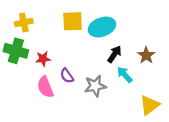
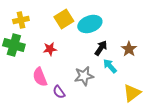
yellow square: (73, 21) -> (64, 19), turned -30
red star: (43, 59) -> (50, 49), moved
purple semicircle: (67, 76) -> (59, 92), moved

